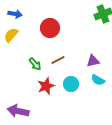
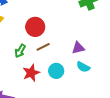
red circle: (50, 28) -> (35, 27), moved
green arrow: (35, 64) -> (20, 51), turned 72

